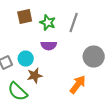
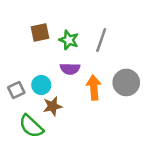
orange arrow: (78, 85) -> (94, 87), moved, turned -42

